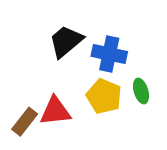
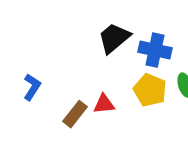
red triangle: (55, 111) -> (104, 104), size x0.7

